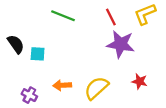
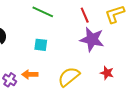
cyan square: (38, 54) -> (41, 45), moved
orange arrow: (62, 85) -> (30, 74), moved

